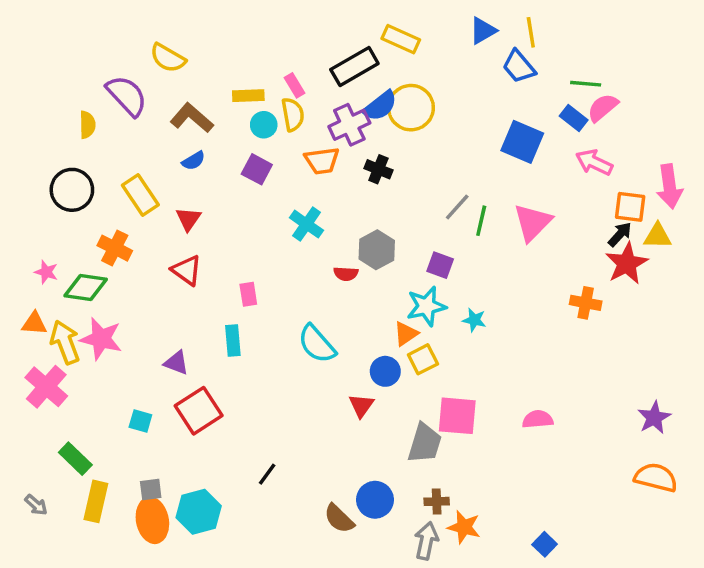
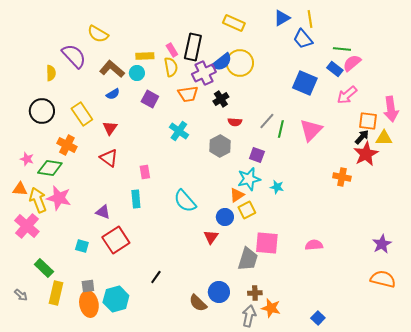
black rectangle: (354, 67) -> (193, 47), moved, turned -48
cyan circle: (264, 125) -> (137, 73), moved
pink arrow: (594, 162) -> (347, 95), turned -65
black cross: (378, 169) -> (221, 99), turned 35
red semicircle: (346, 274) -> (235, 122), moved

